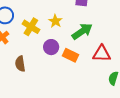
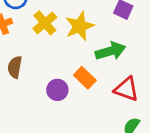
yellow star: (55, 21) -> (80, 26), size x1.5
purple circle: (51, 47) -> (57, 90), moved

